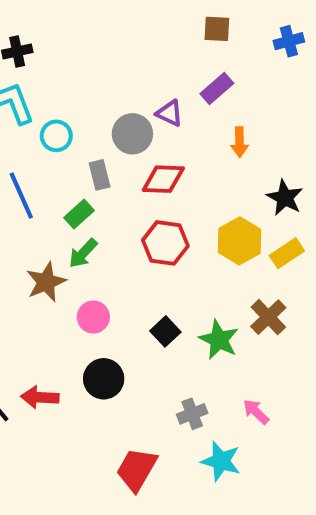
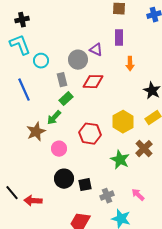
purple rectangle: (217, 89) -> (119, 38), turned -49
green rectangle: (79, 214) -> (66, 99), moved
yellow hexagon: (240, 241) -> (123, 122), moved
red hexagon: (165, 243) -> (90, 134), moved
black square: (165, 331) -> (85, 185), moved, turned 32
red arrow: (40, 397) -> (33, 201), moved

